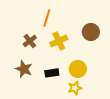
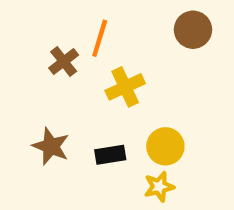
brown circle: (91, 32) -> (193, 30), moved
brown cross: (30, 41) -> (64, 62), moved

